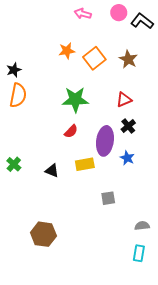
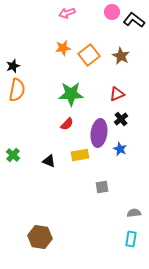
pink arrow: (83, 14) -> (67, 13), moved, turned -35
brown hexagon: (43, 234) -> (40, 237), moved

